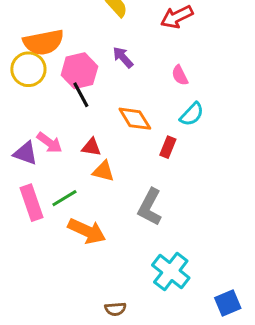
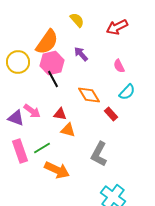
orange semicircle: (43, 42) -> (47, 42), moved, turned -44
red rectangle: (168, 147) -> (111, 114), turned -64

